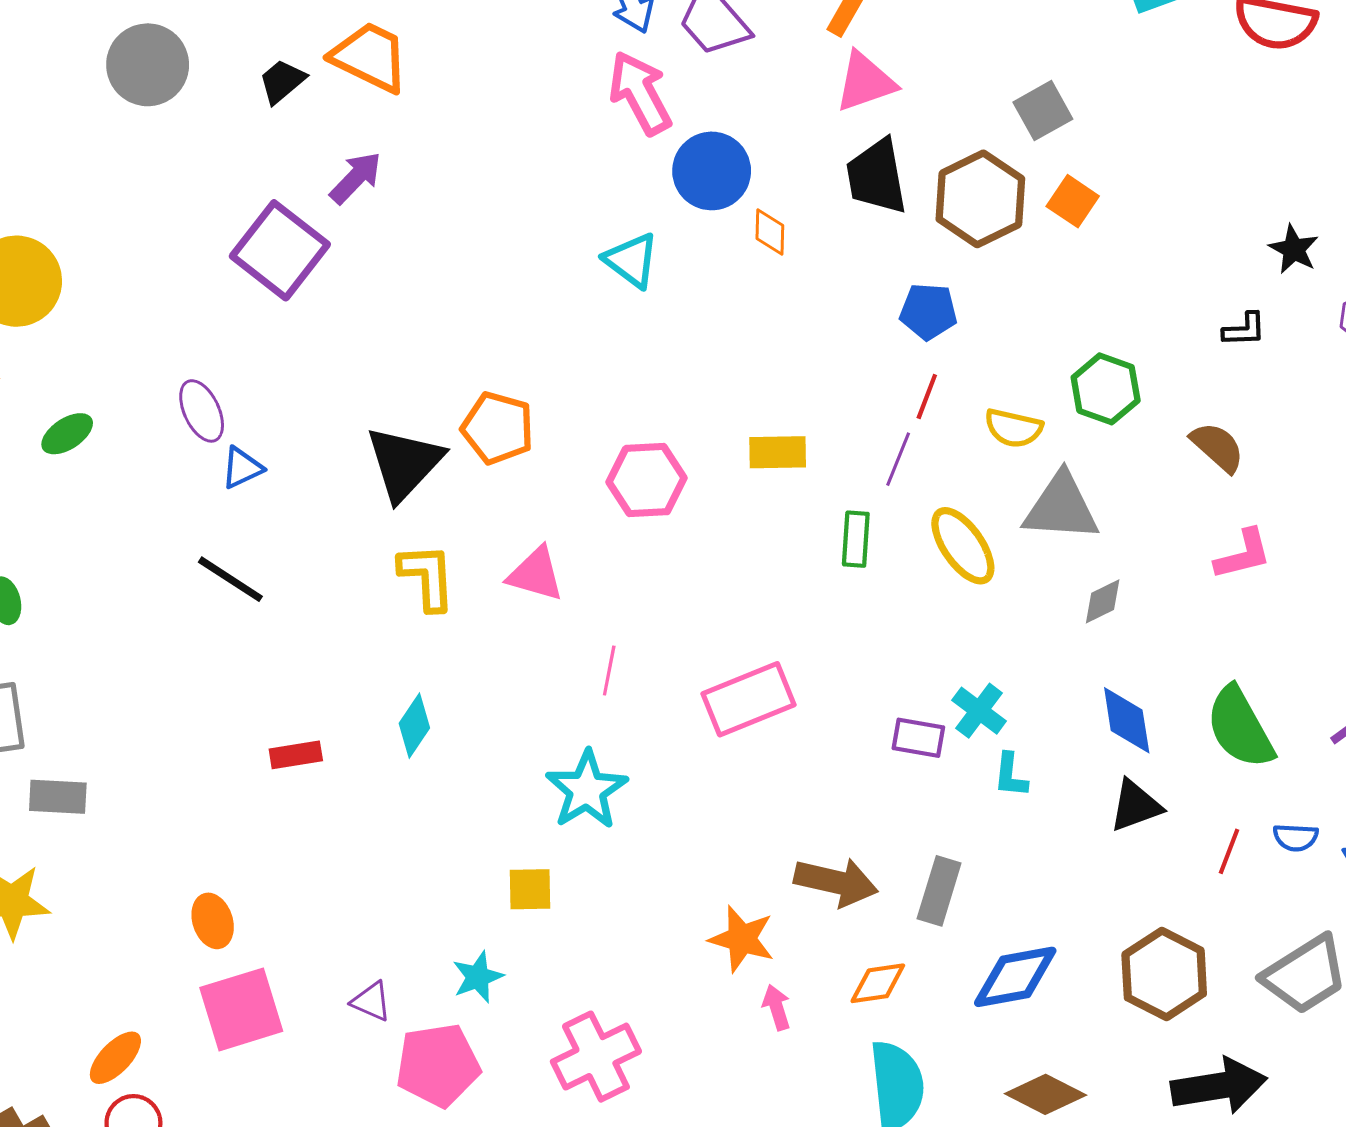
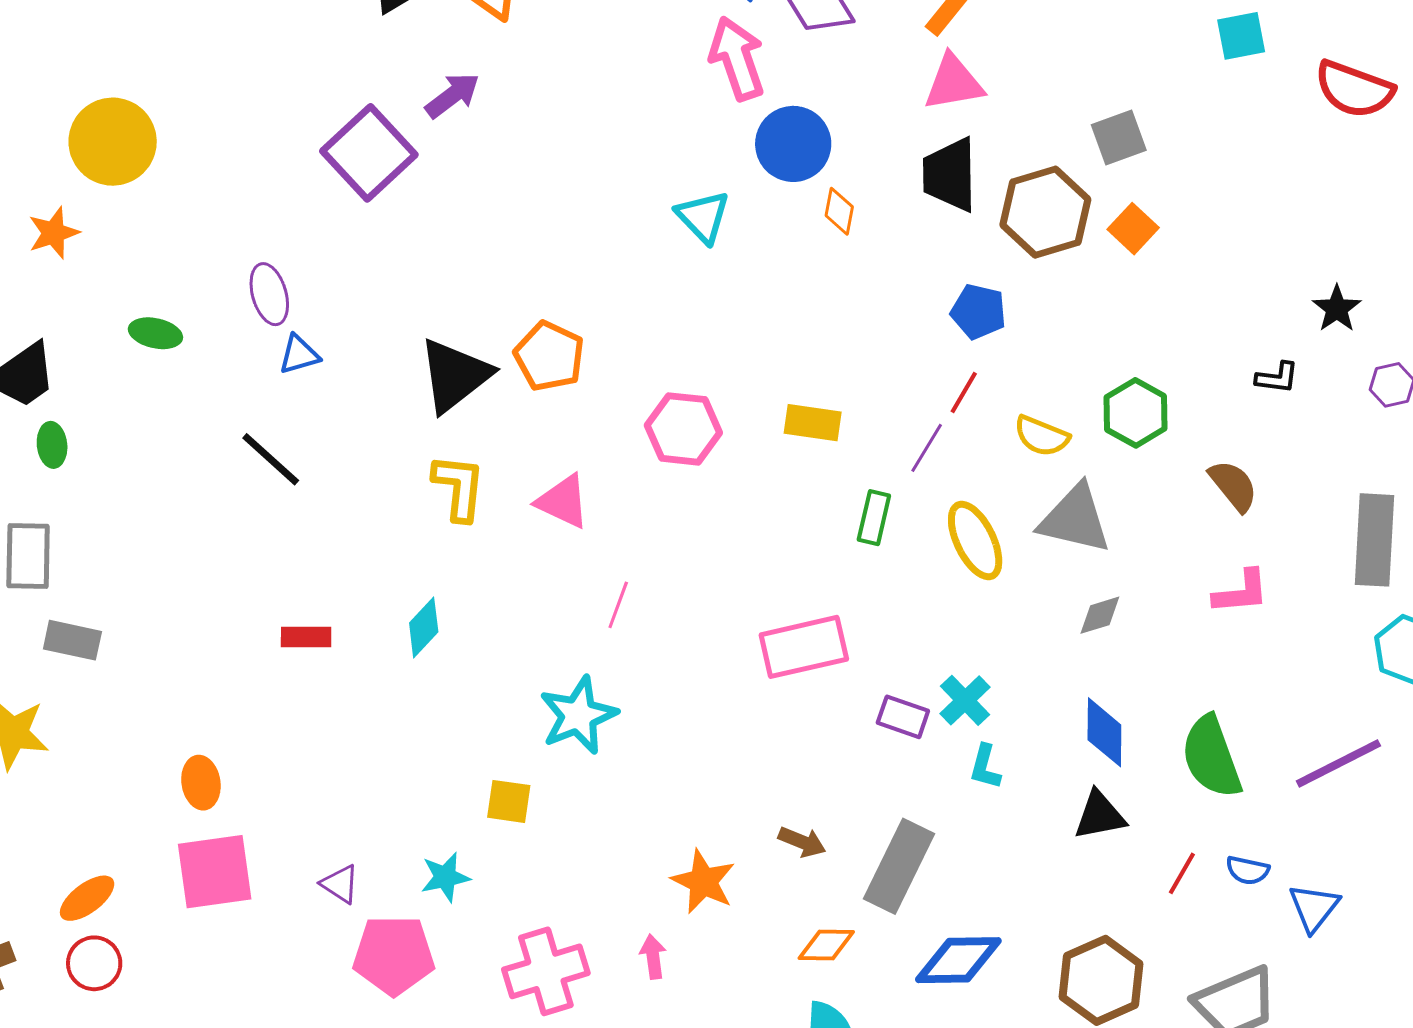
green ellipse: (67, 434) -> (155, 333), moved, turned 36
pink rectangle: (749, 699) -> (804, 647), moved
brown arrow: (836, 882) -> (802, 842), size x0.6
gray rectangle: (939, 891) -> (899, 866), size x1.4
pink arrow: (777, 1007) -> (653, 957), moved

